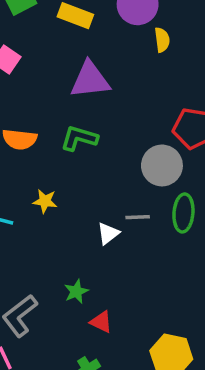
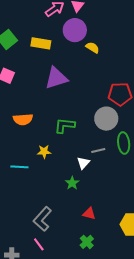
yellow semicircle: (162, 40) -> (93, 48), turned -40
green L-shape: (79, 138) -> (65, 125), moved
green star: (76, 291) -> (72, 183), moved

